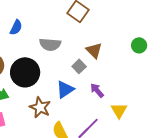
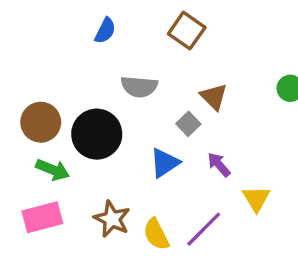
blue semicircle: (16, 27) -> (105, 31), moved
brown star: (40, 107) -> (112, 219), moved

